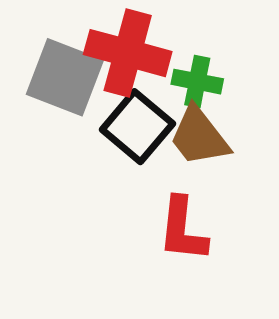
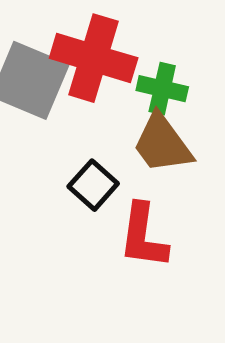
black square: (137, 127) -> (93, 185), moved, size x0.7

